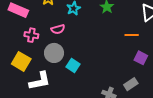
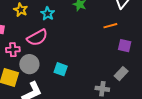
pink semicircle: (58, 29) -> (37, 38), size x1.5
gray circle: (54, 53) -> (29, 64), moved

